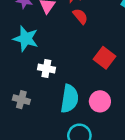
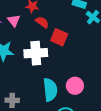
red square: (104, 58) -> (59, 37), moved
white cross: (46, 68) -> (36, 53), moved, size x1.6

